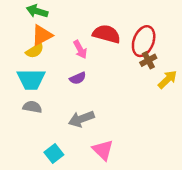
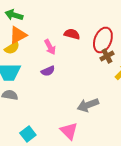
red semicircle: (106, 34) -> (72, 34), size x0.7
gray arrow: (81, 119) -> (88, 105), moved

